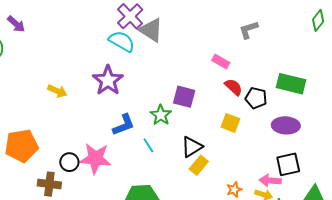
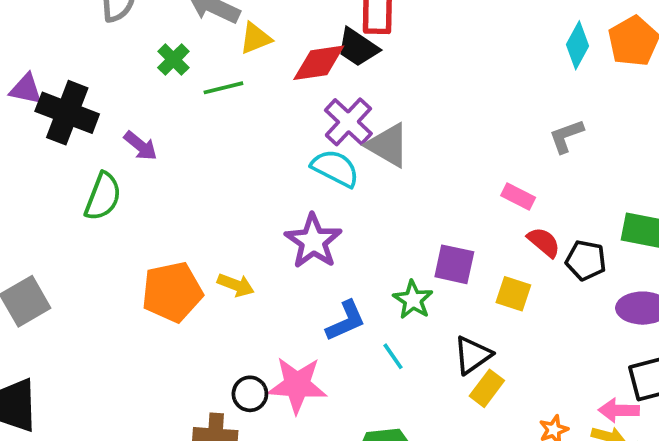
yellow arrow: (57, 91) -> (236, 285), moved
yellow square: (230, 123) -> (513, 294), moved
orange pentagon: (21, 146) -> (172, 292), moved

